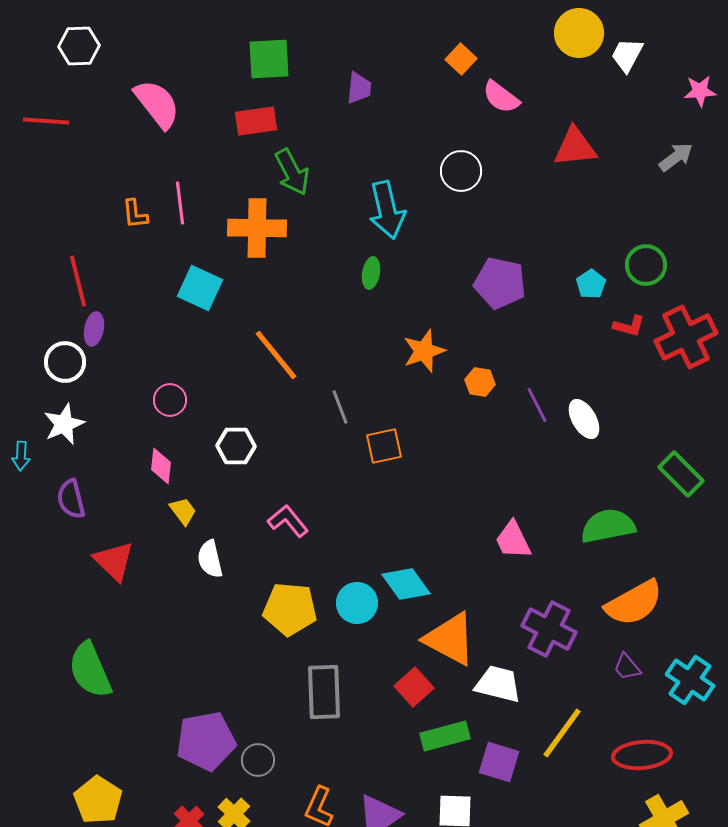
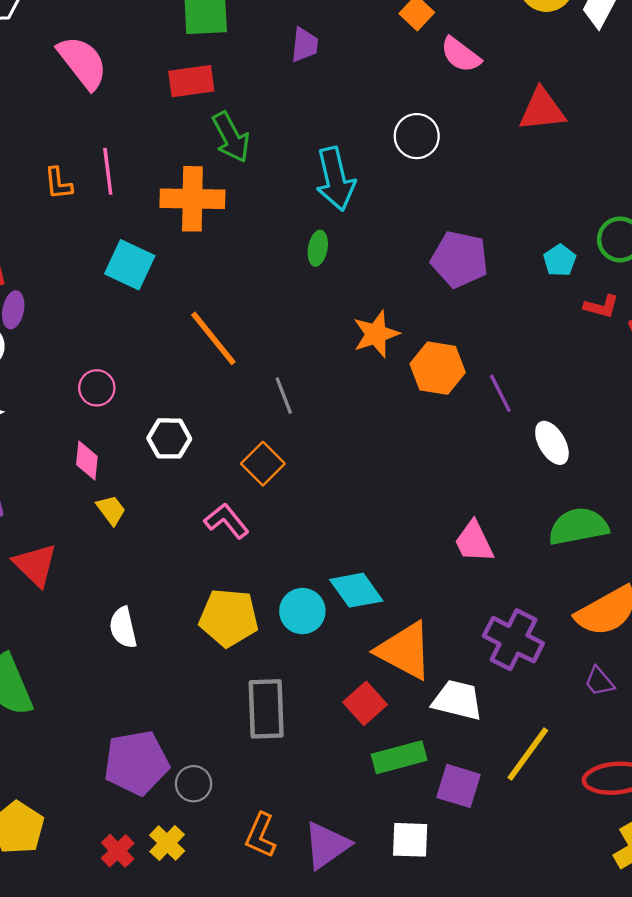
orange hexagon: (480, 382) -> (438, 368), size x1.6
white ellipse: (584, 419) -> (552, 443), moved
orange square: (384, 446) -> (263, 464), moved, turned -33
white semicircle: (210, 559) -> (123, 628), moved

